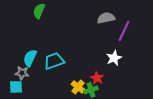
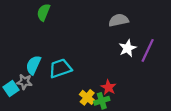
purple line: (124, 31) -> (148, 50), moved
white star: (114, 58) -> (128, 48), moved
cyan square: (16, 87) -> (11, 88), moved, turned -32

